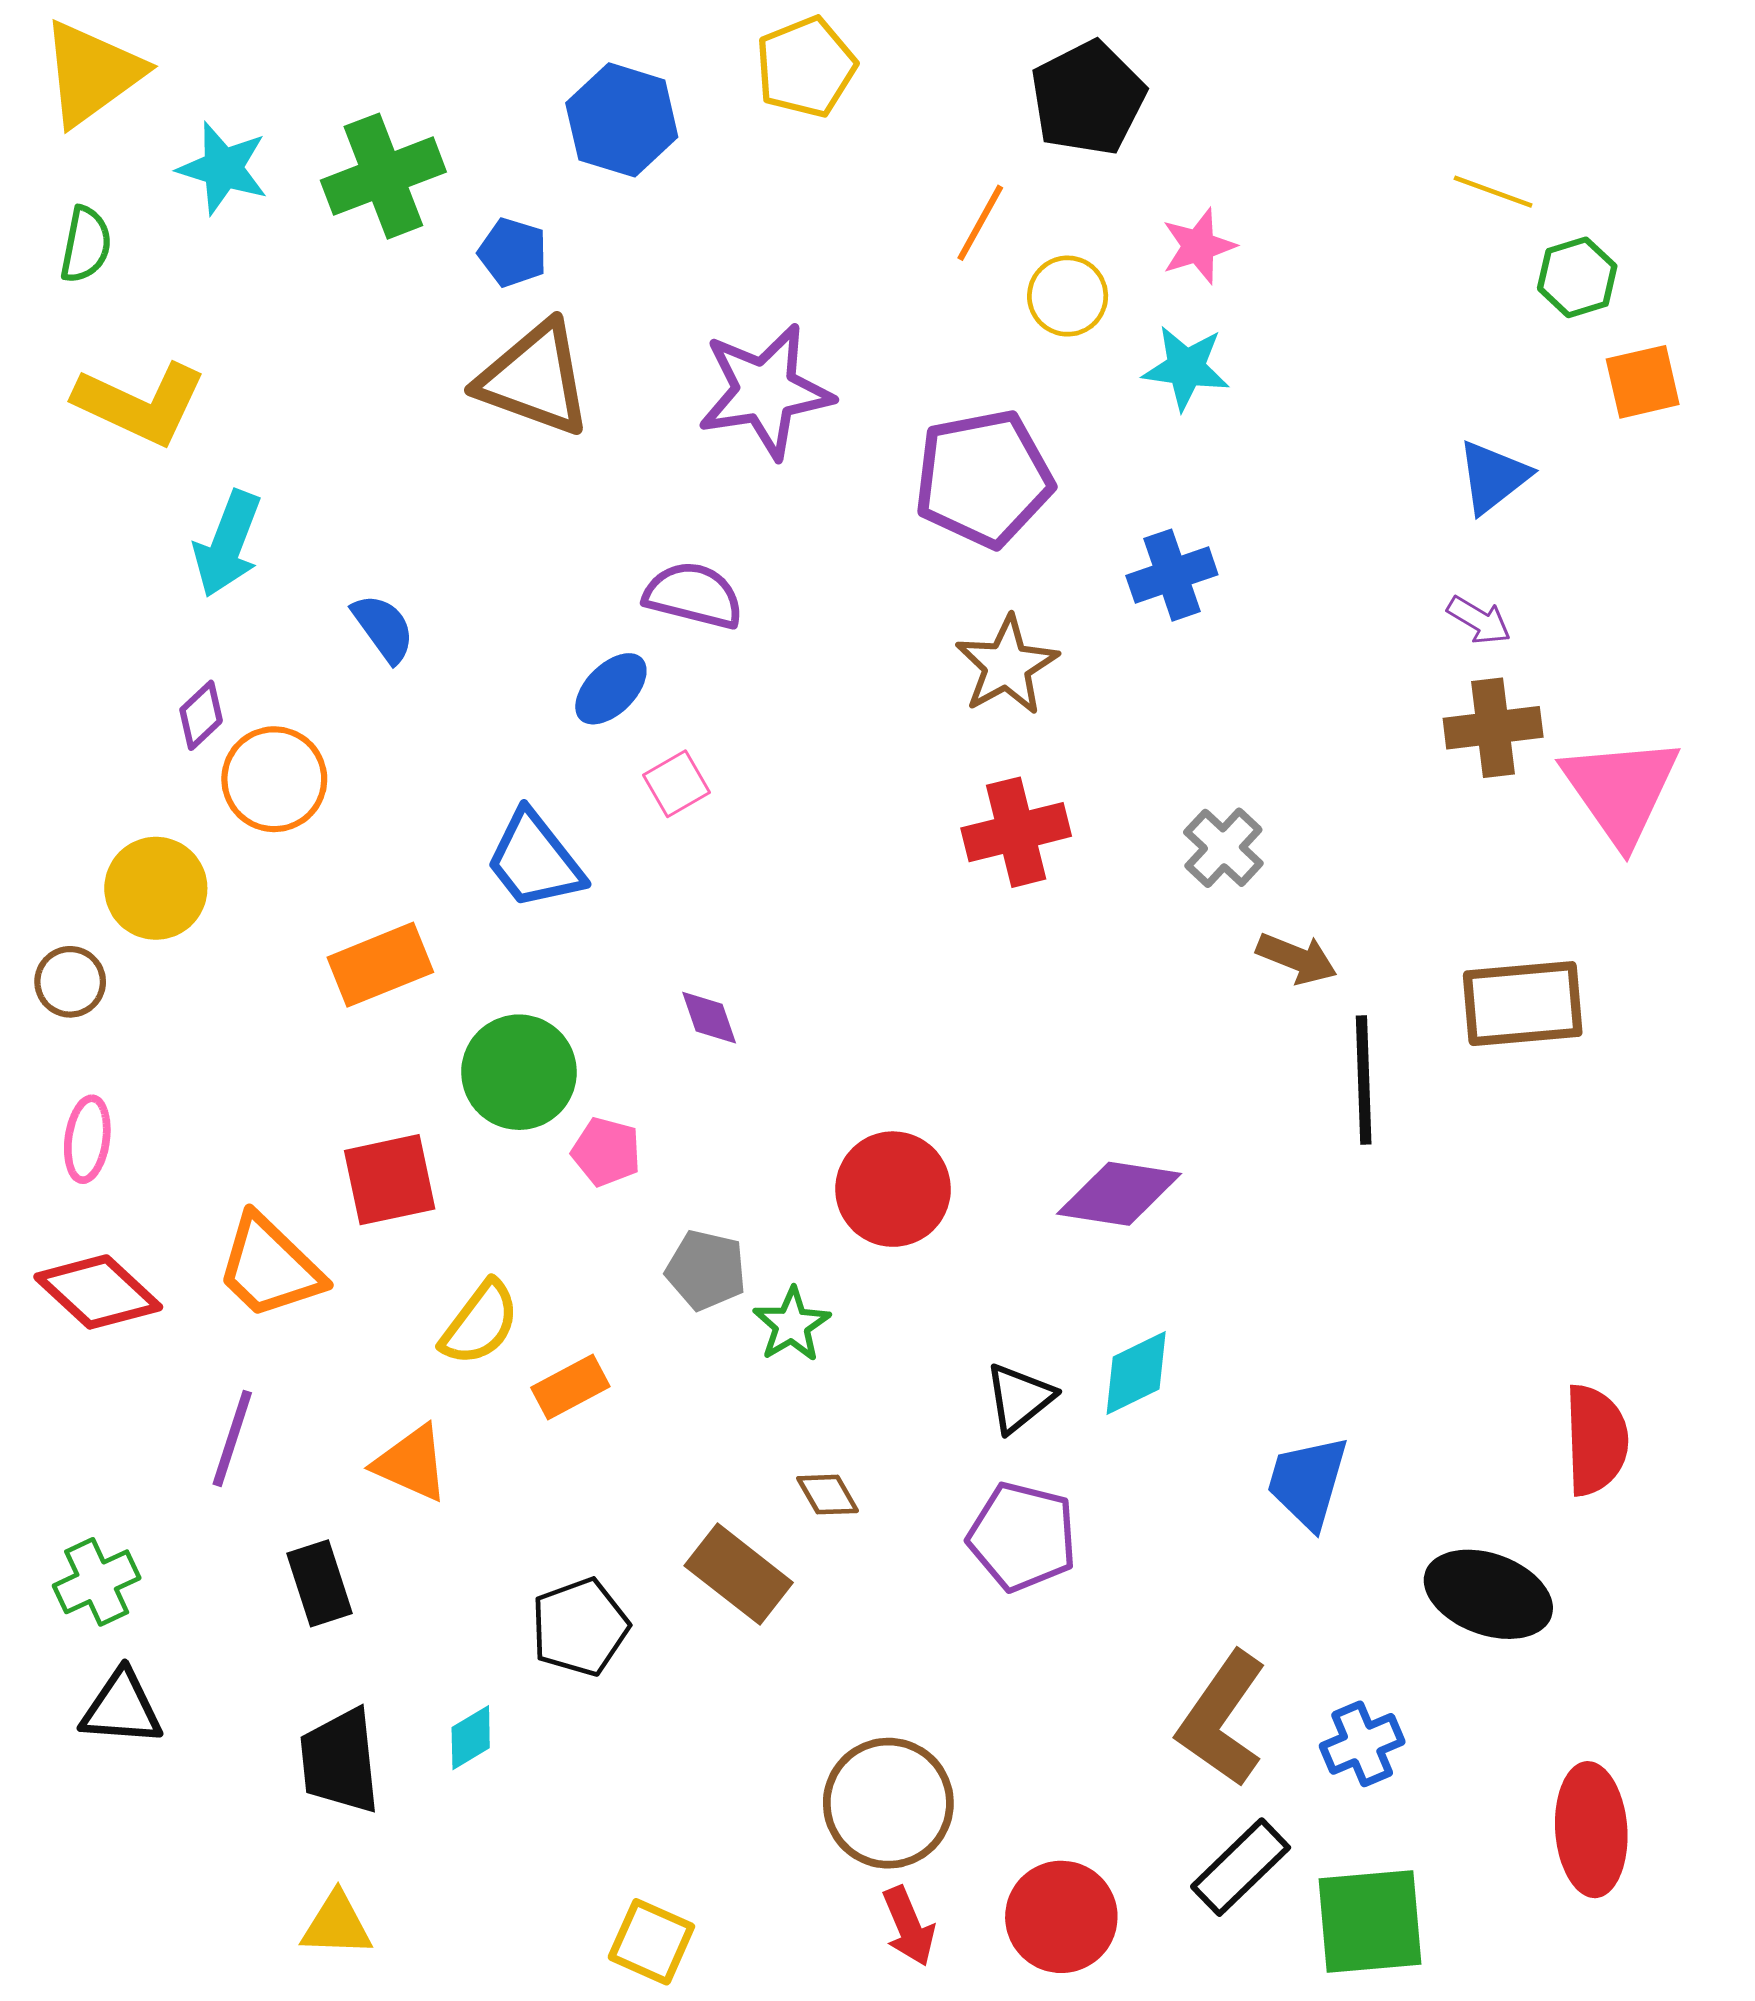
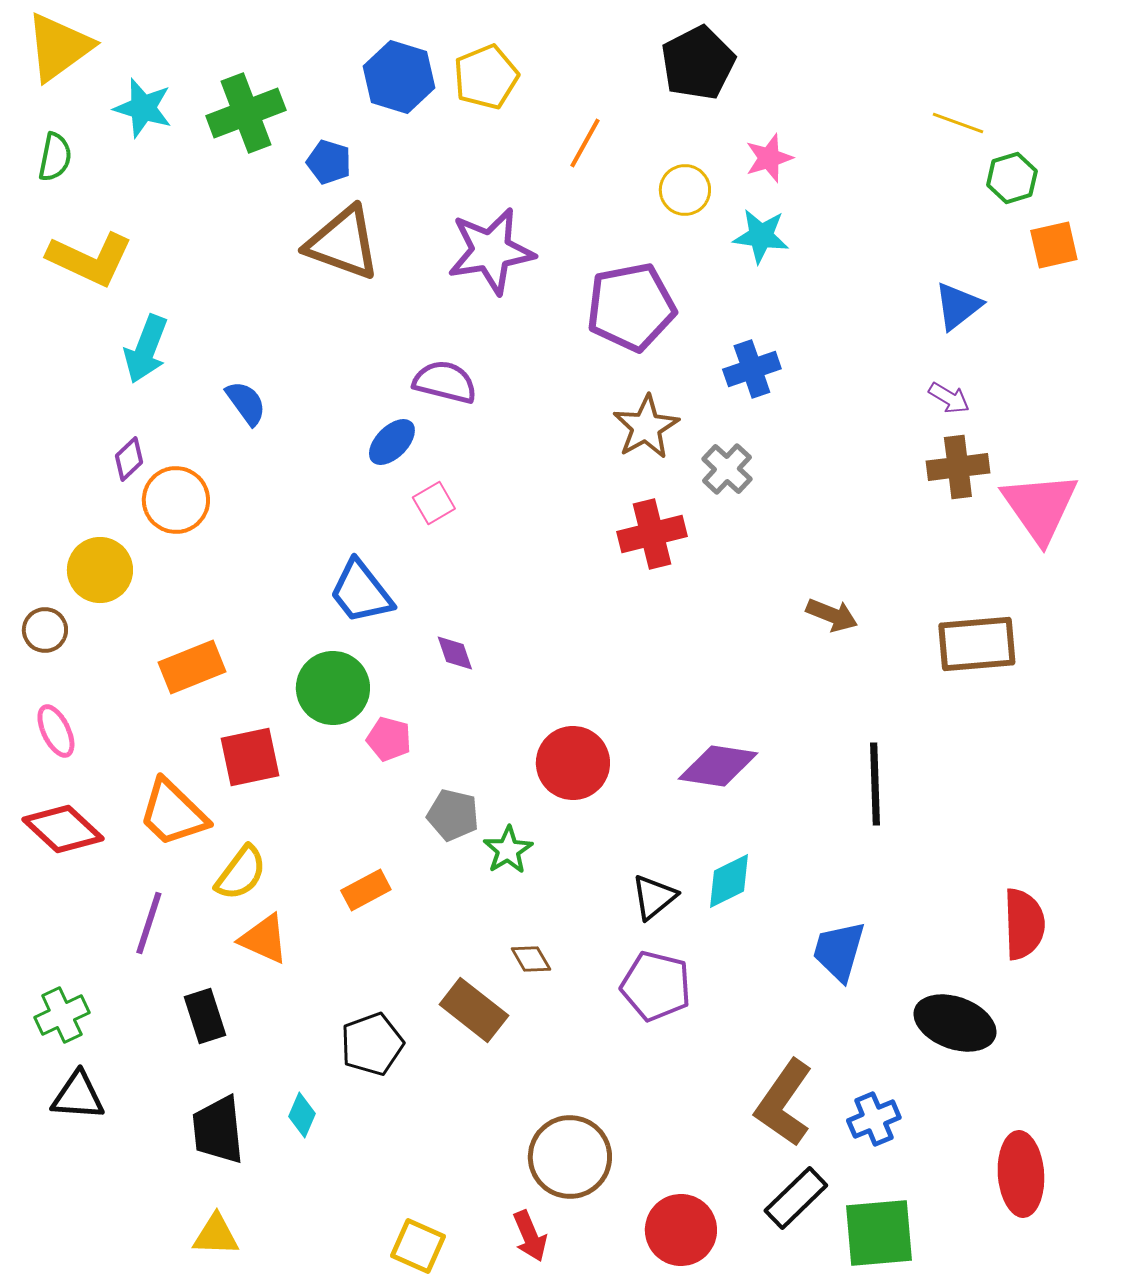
yellow pentagon: (806, 67) -> (486, 77), moved
orange line: (980, 223) -> (585, 143), moved
gray cross: (1223, 848) -> (727, 469), moved
blue trapezoid: (535, 860) -> (361, 592), moved
orange rectangle: (380, 965) -> (192, 667), moved
black line: (1364, 1080) -> (875, 784), moved
pink ellipse: (87, 1139) -> (56, 731), turned -34
yellow semicircle: (480, 1323) -> (241, 873), moved
cyan diamond: (471, 1738) -> (302, 1115), turned -36
red arrow: (909, 1926) -> (530, 1236), moved

